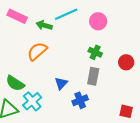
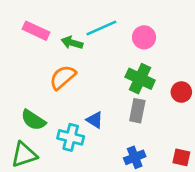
green cross: (95, 52) -> (140, 79), size x1.5
blue triangle: (61, 83) -> (95, 120), turned -40
blue cross: (80, 100) -> (135, 157), moved
cyan cross: (32, 101) -> (71, 137), moved, turned -36

